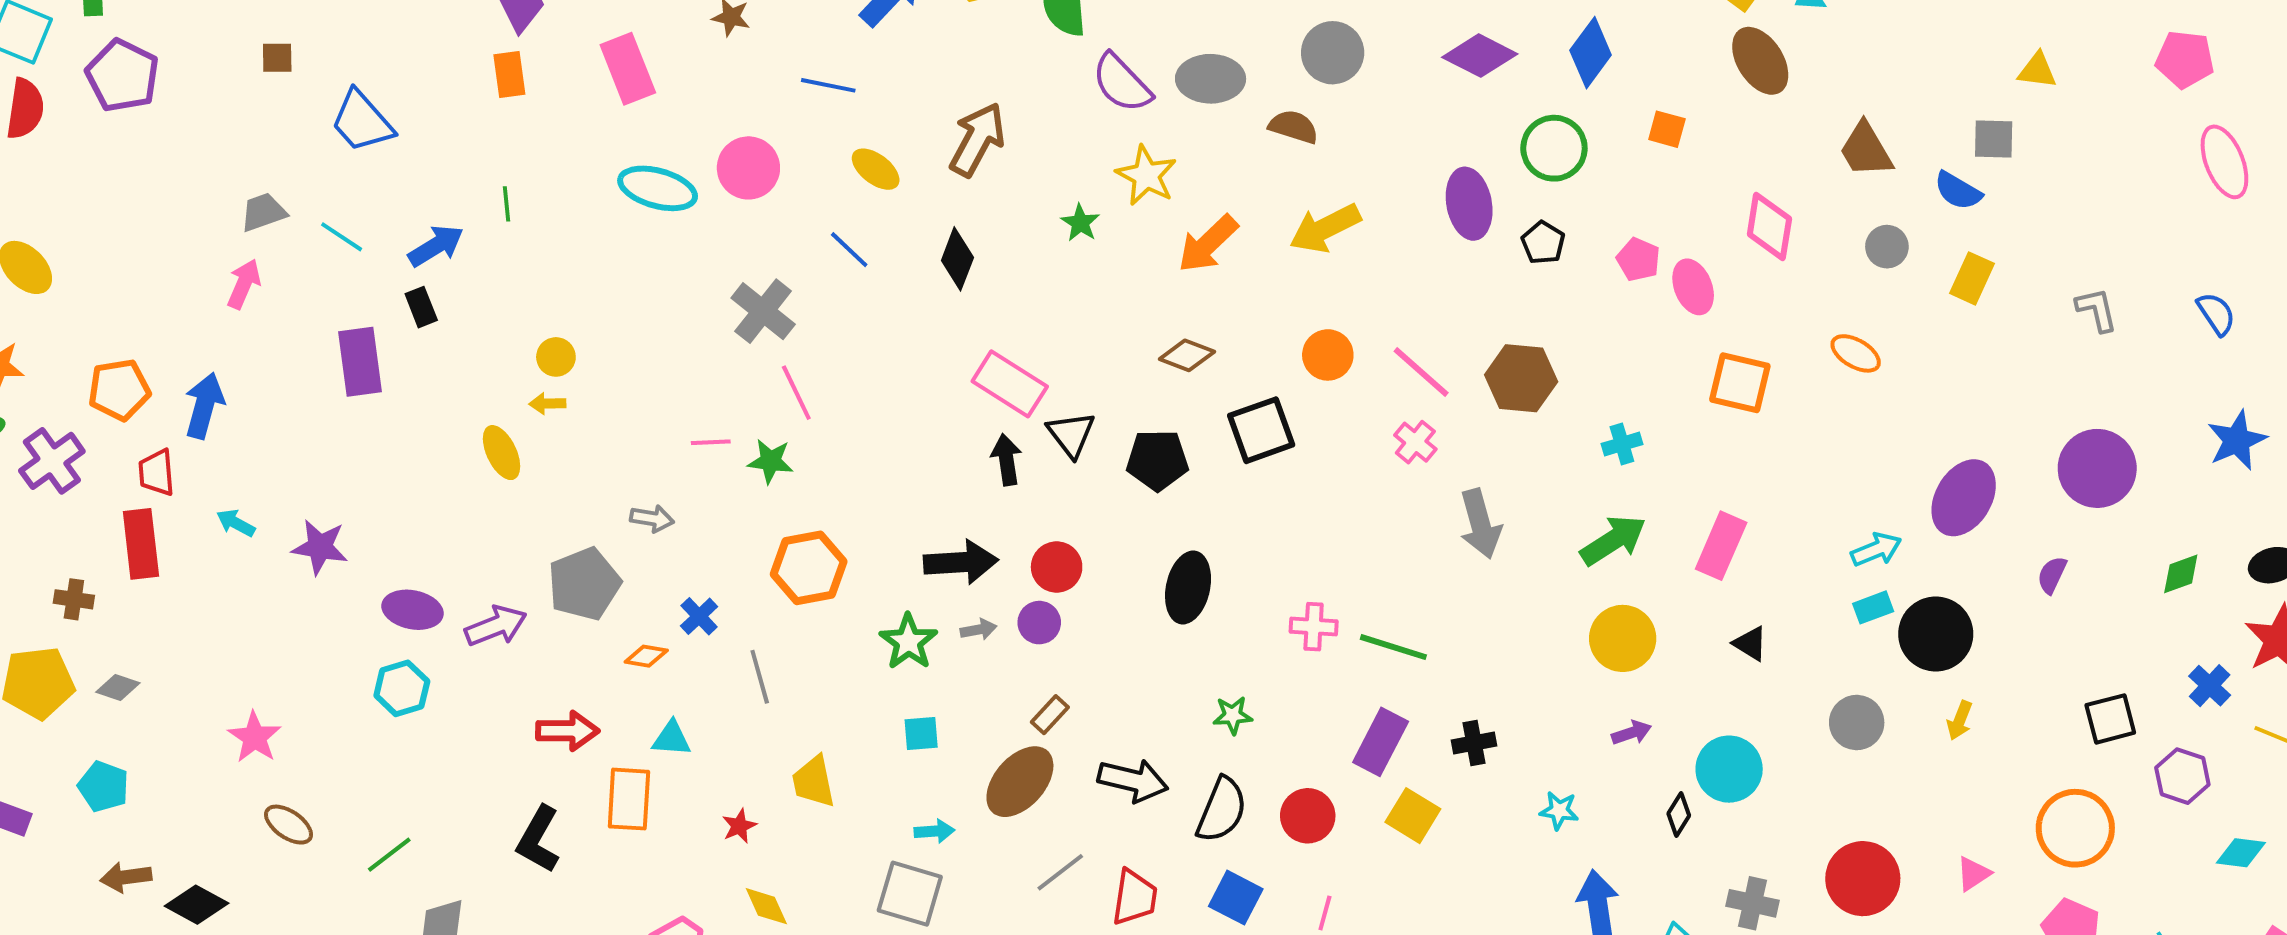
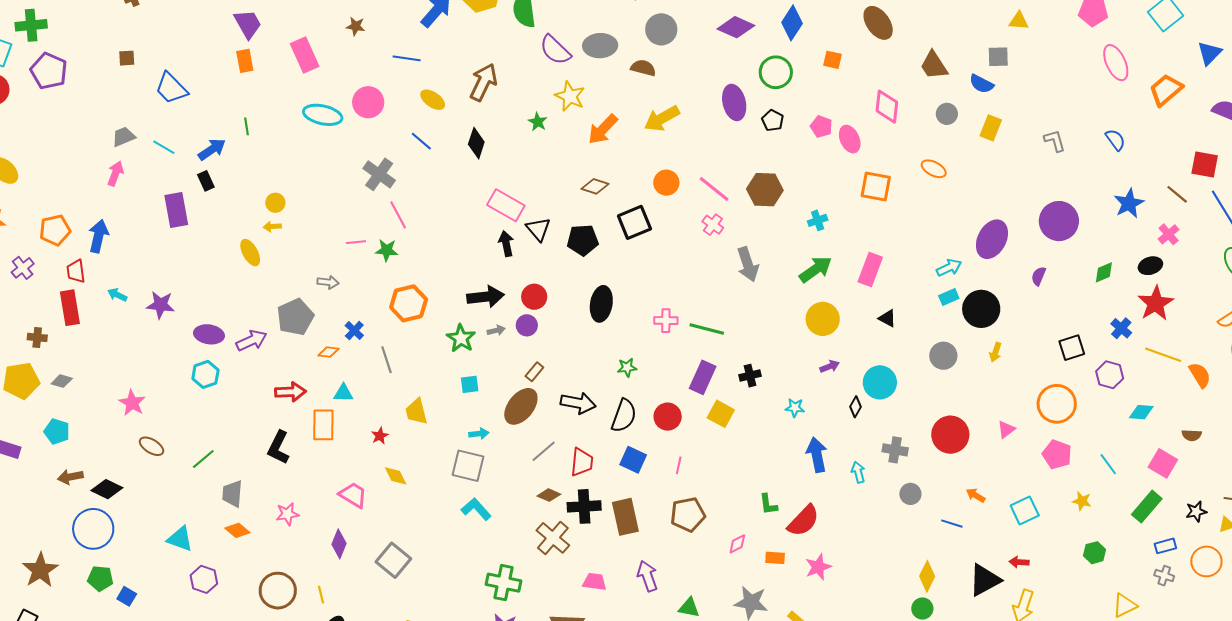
purple cross: (52, 461) -> (23, 268), size x0.7

